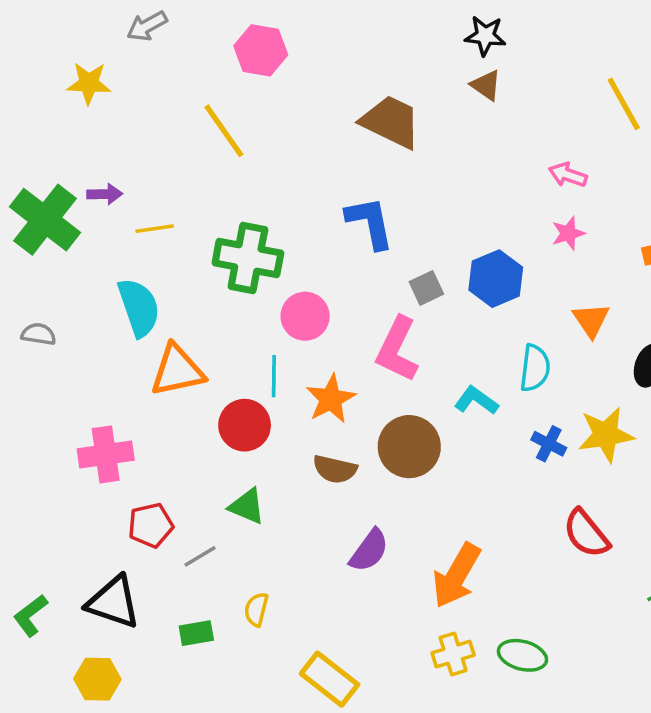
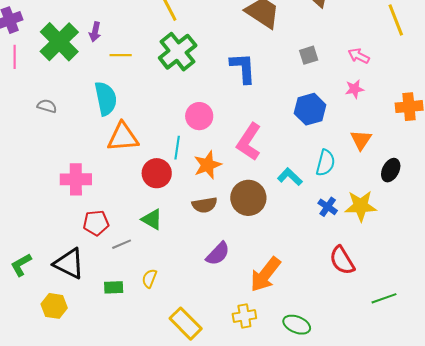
purple arrow: (105, 194) -> (95, 32), turned 96
green cross: (248, 258) -> (178, 52), moved, turned 33
gray square: (426, 288) -> (309, 55), moved
brown semicircle: (335, 469) -> (205, 205), turned -30
yellow cross: (453, 654) -> (244, 316), moved

